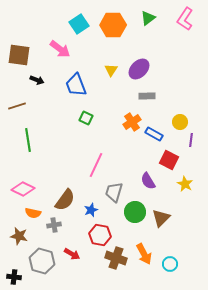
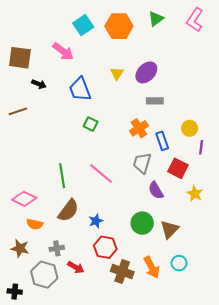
blue rectangle: (154, 134) -> (162, 141), turned 42
green line: (28, 140) -> (62, 176), moved
pink line: (96, 165) -> (101, 174), turned -75
gray trapezoid: (114, 192) -> (142, 163), moved
gray cross: (54, 225) -> (57, 248), moved
cyan circle: (170, 264) -> (179, 263), moved

